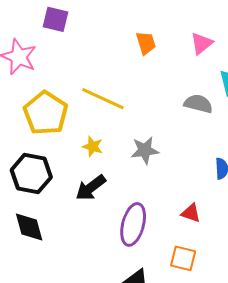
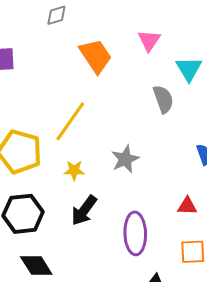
orange trapezoid: (146, 43) -> (96, 56), size x1.5
yellow line: (103, 99) -> (70, 121), turned -63
gray semicircle: (198, 104) -> (163, 99), turned 72

